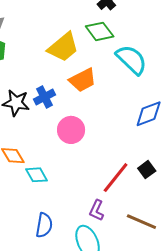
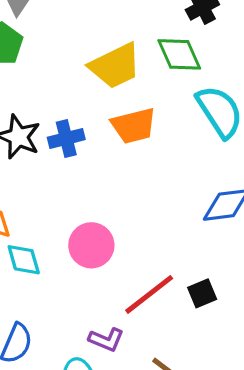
pink circle: (71, 130) -> (91, 245), moved
purple L-shape: (97, 210) -> (106, 340), turned -105

